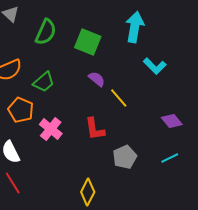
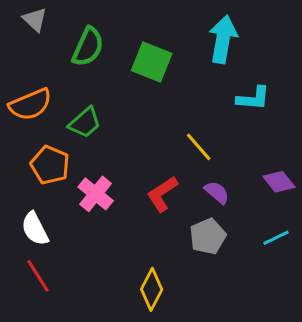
cyan L-shape: (155, 66) -> (253, 98), turned -40
purple semicircle: (97, 79) -> (217, 192), moved
red L-shape: (95, 129) -> (162, 194), turned 65

